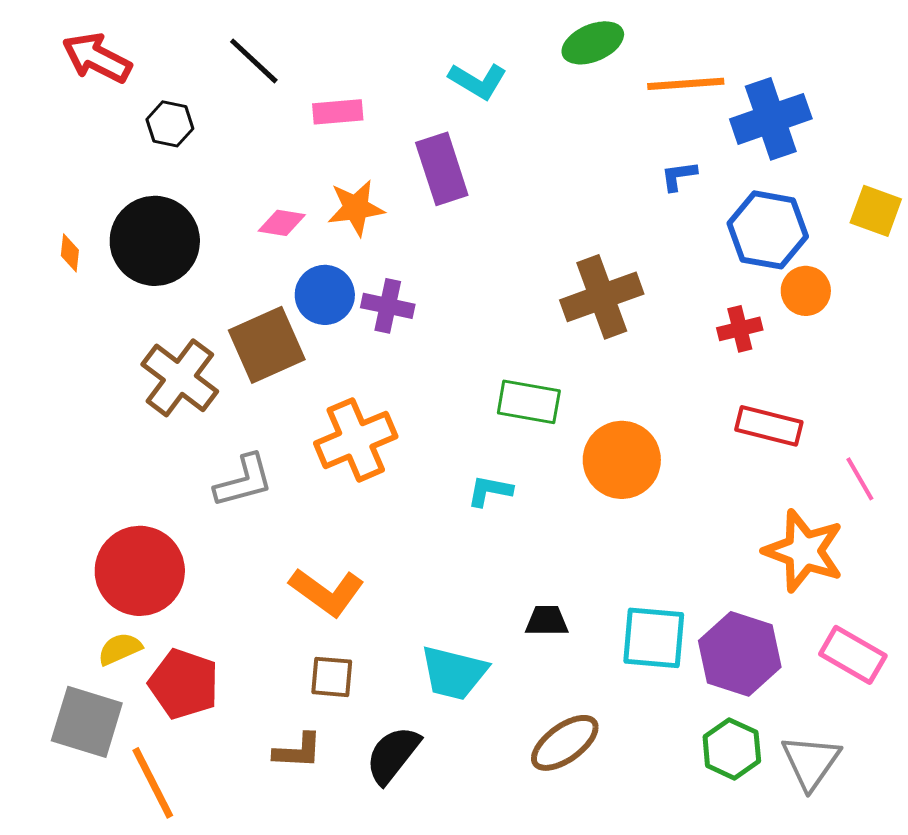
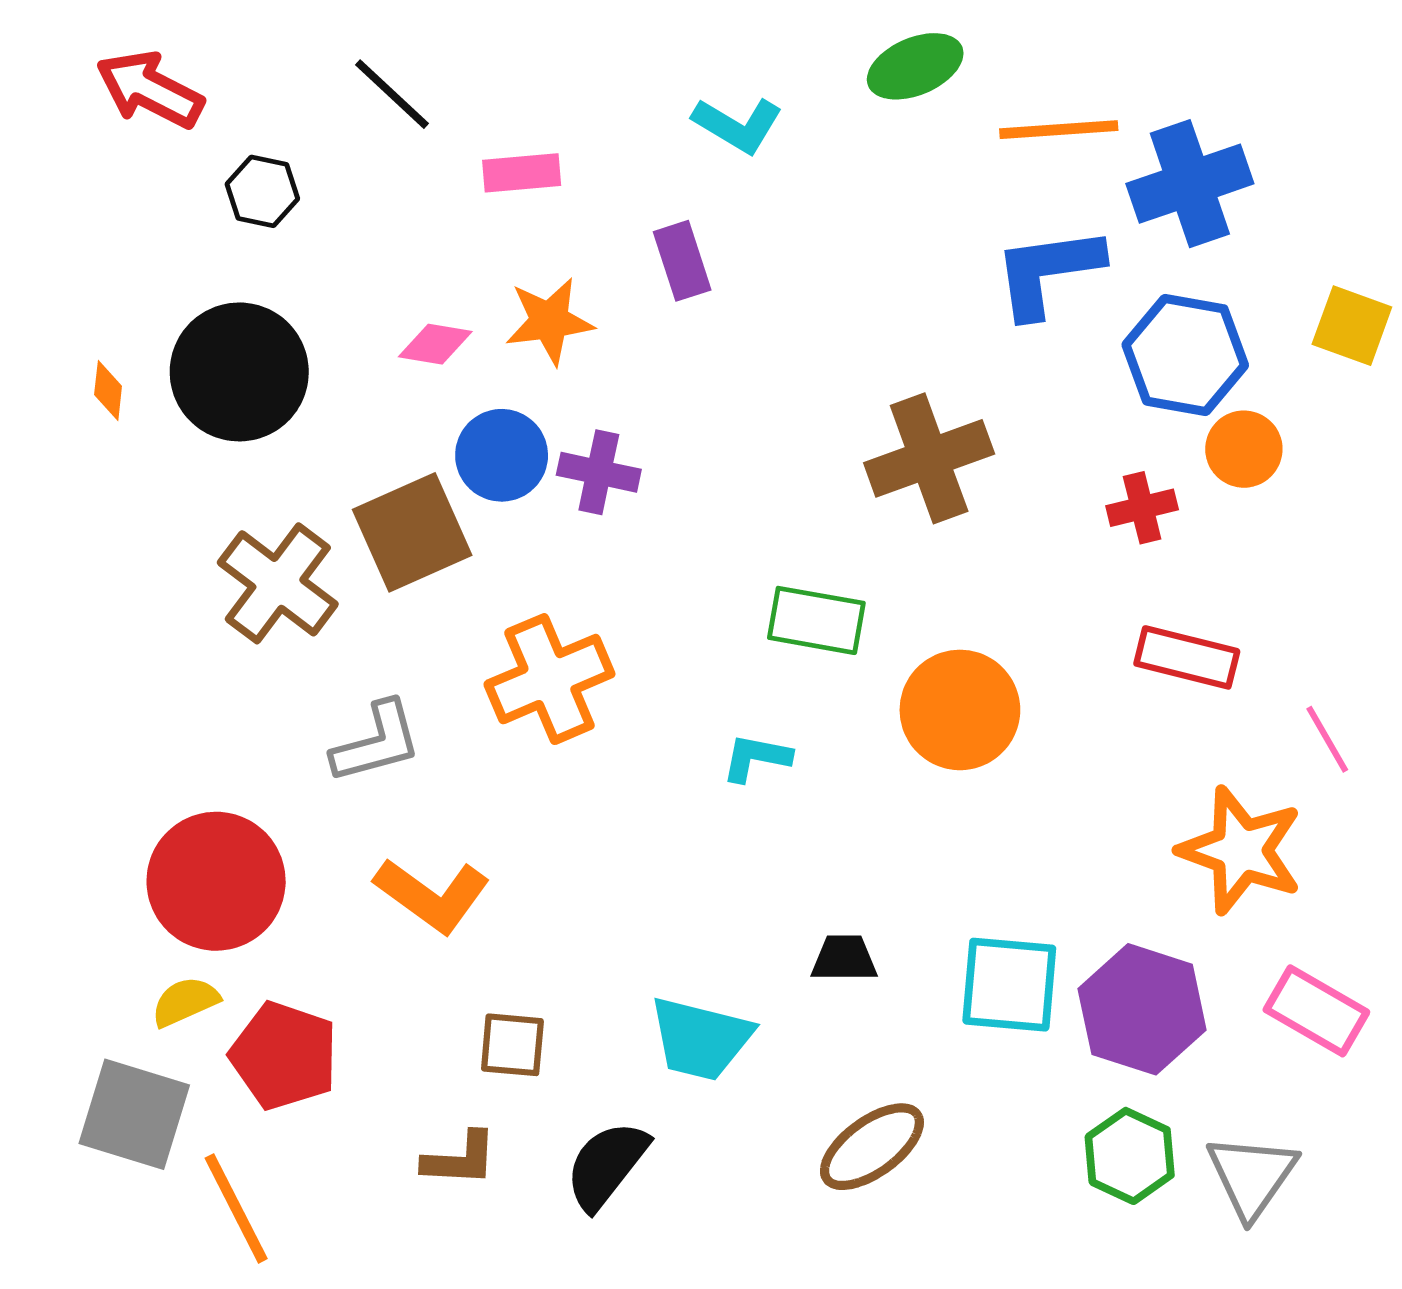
purple rectangle: (442, 169) -> (682, 261), size x0.7
blue L-shape: (679, 176) -> (1048, 272), size x2.0
orange L-shape: (327, 592) -> (432, 895), moved

